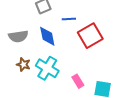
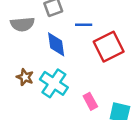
gray semicircle: (18, 36) -> (22, 24), moved

